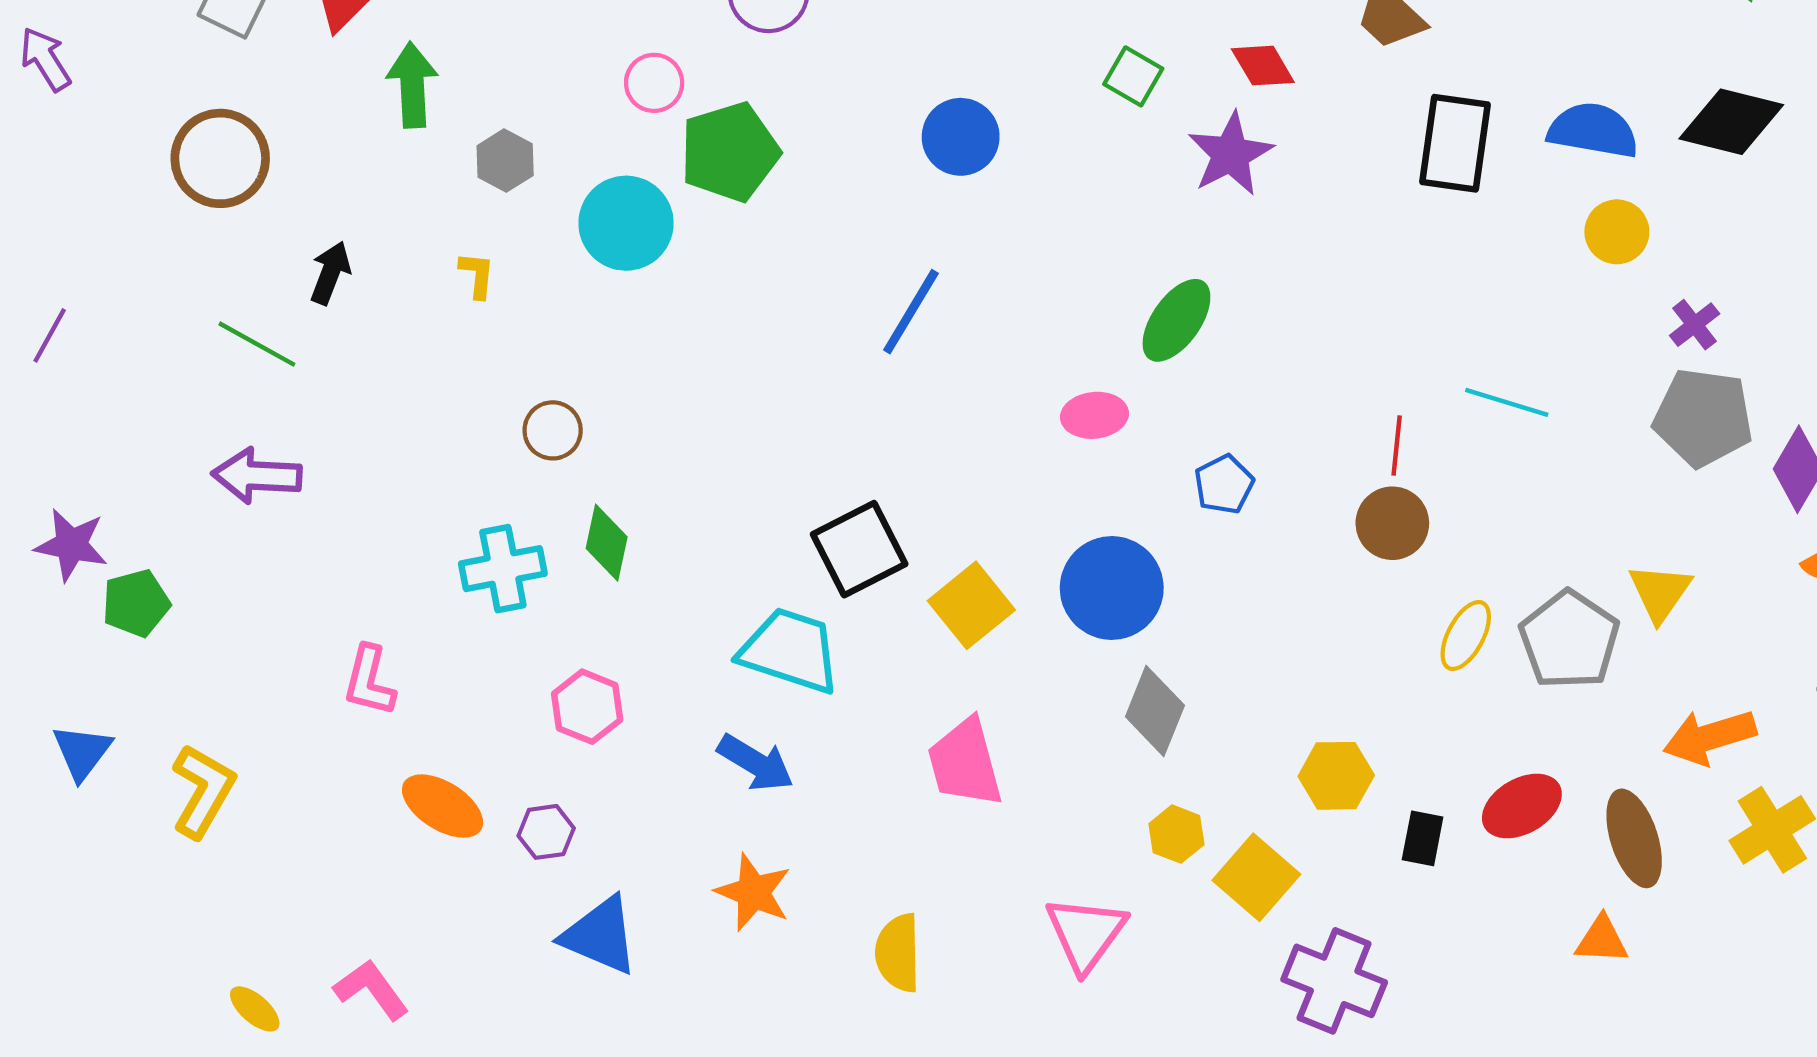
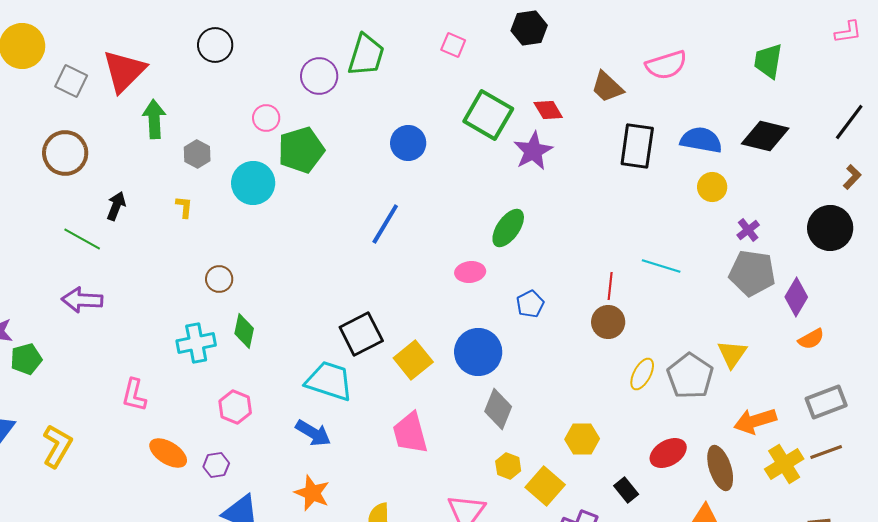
green square: (1133, 76) -> (488, 115), size x1.8
black rectangle: (1423, 838) -> (626, 490), moved, turned -50

